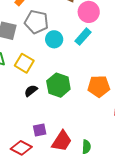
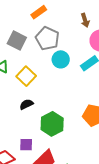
green hexagon: (58, 85) -> (52, 124), moved

